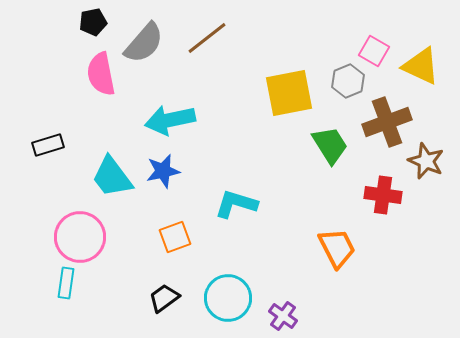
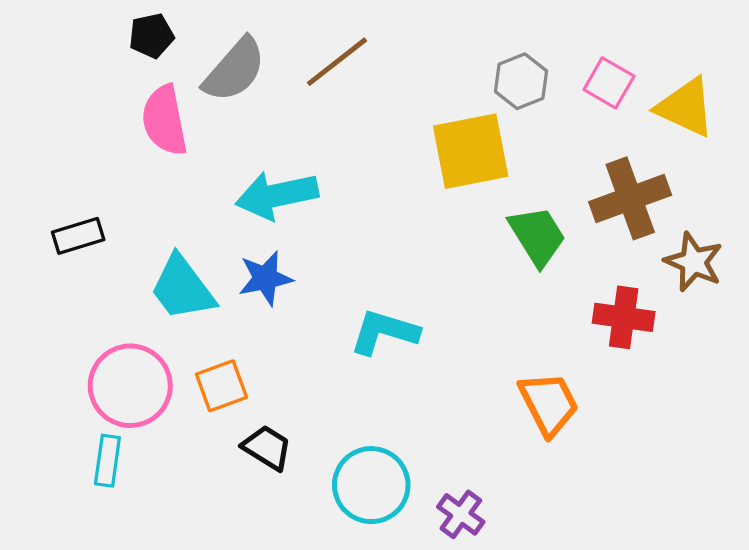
gray hexagon: (348, 81) -> (521, 81), moved
orange square: (175, 237) -> (221, 386), moved
black trapezoid: (164, 298) -> (267, 448), moved, turned 68

